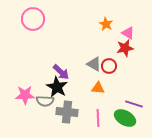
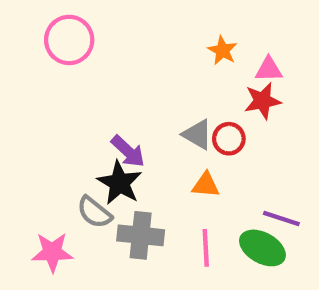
pink triangle: (128, 33) -> (269, 69), turned -32
pink star: (25, 95) -> (52, 252), moved
gray semicircle: (45, 101) -> (94, 212), turned 36

